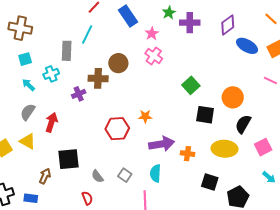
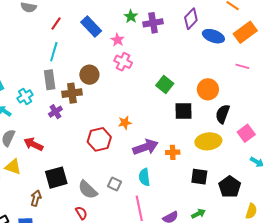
gray rectangle: (67, 51) -> (50, 80), moved
red arrow: (51, 122) -> (33, 144), turned -72
gray semicircle: (97, 176) -> (88, 190), size x1.5

